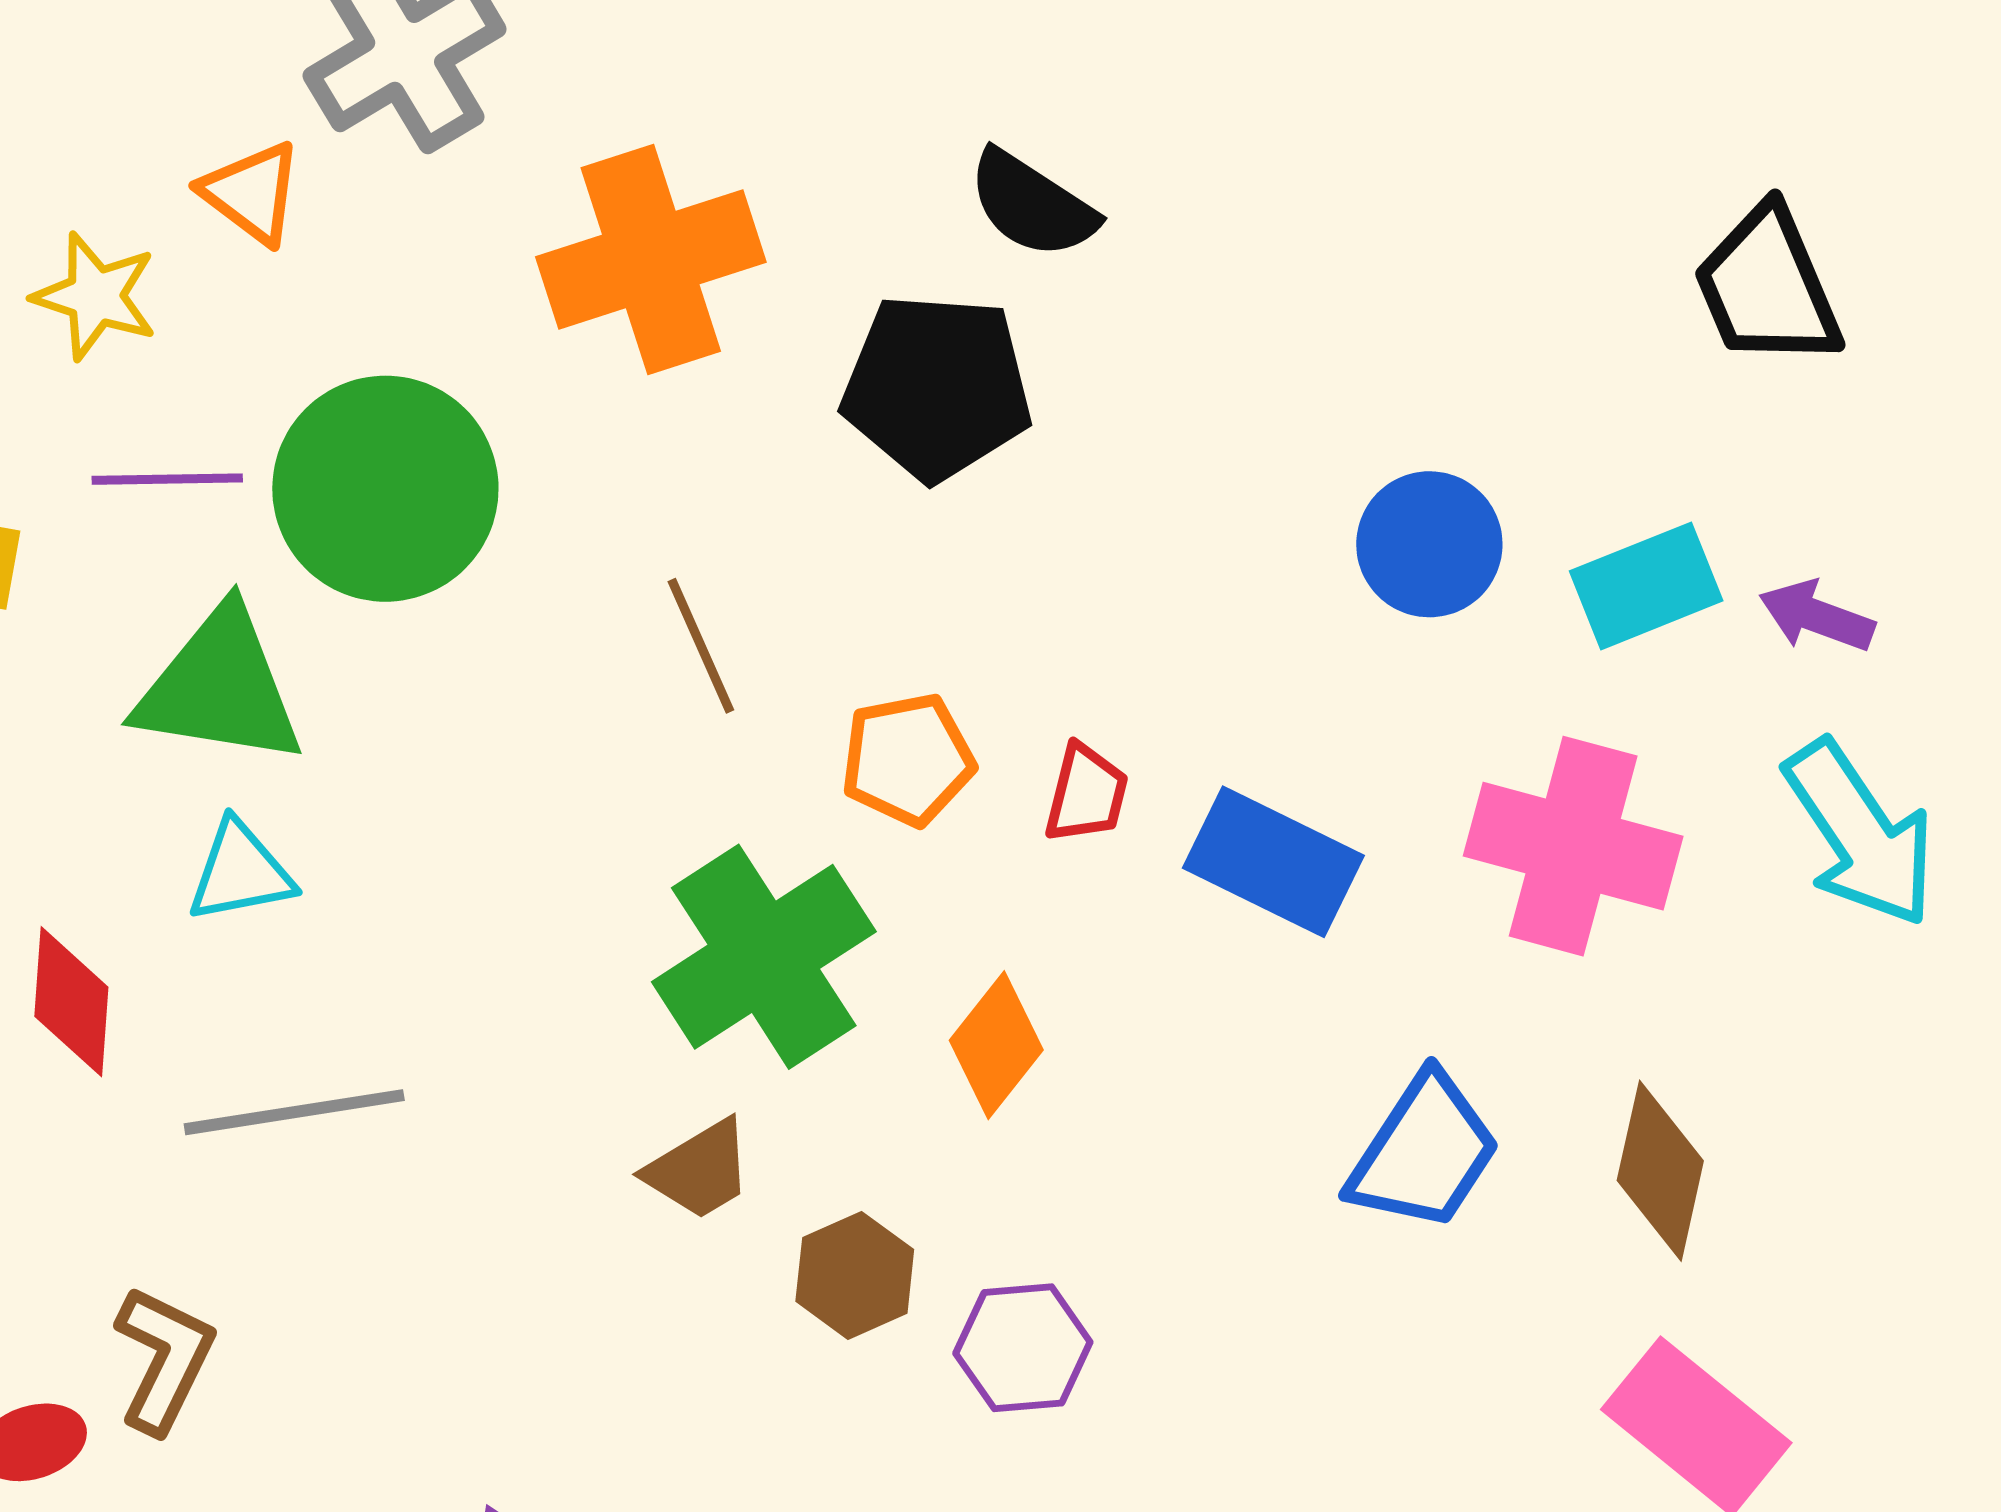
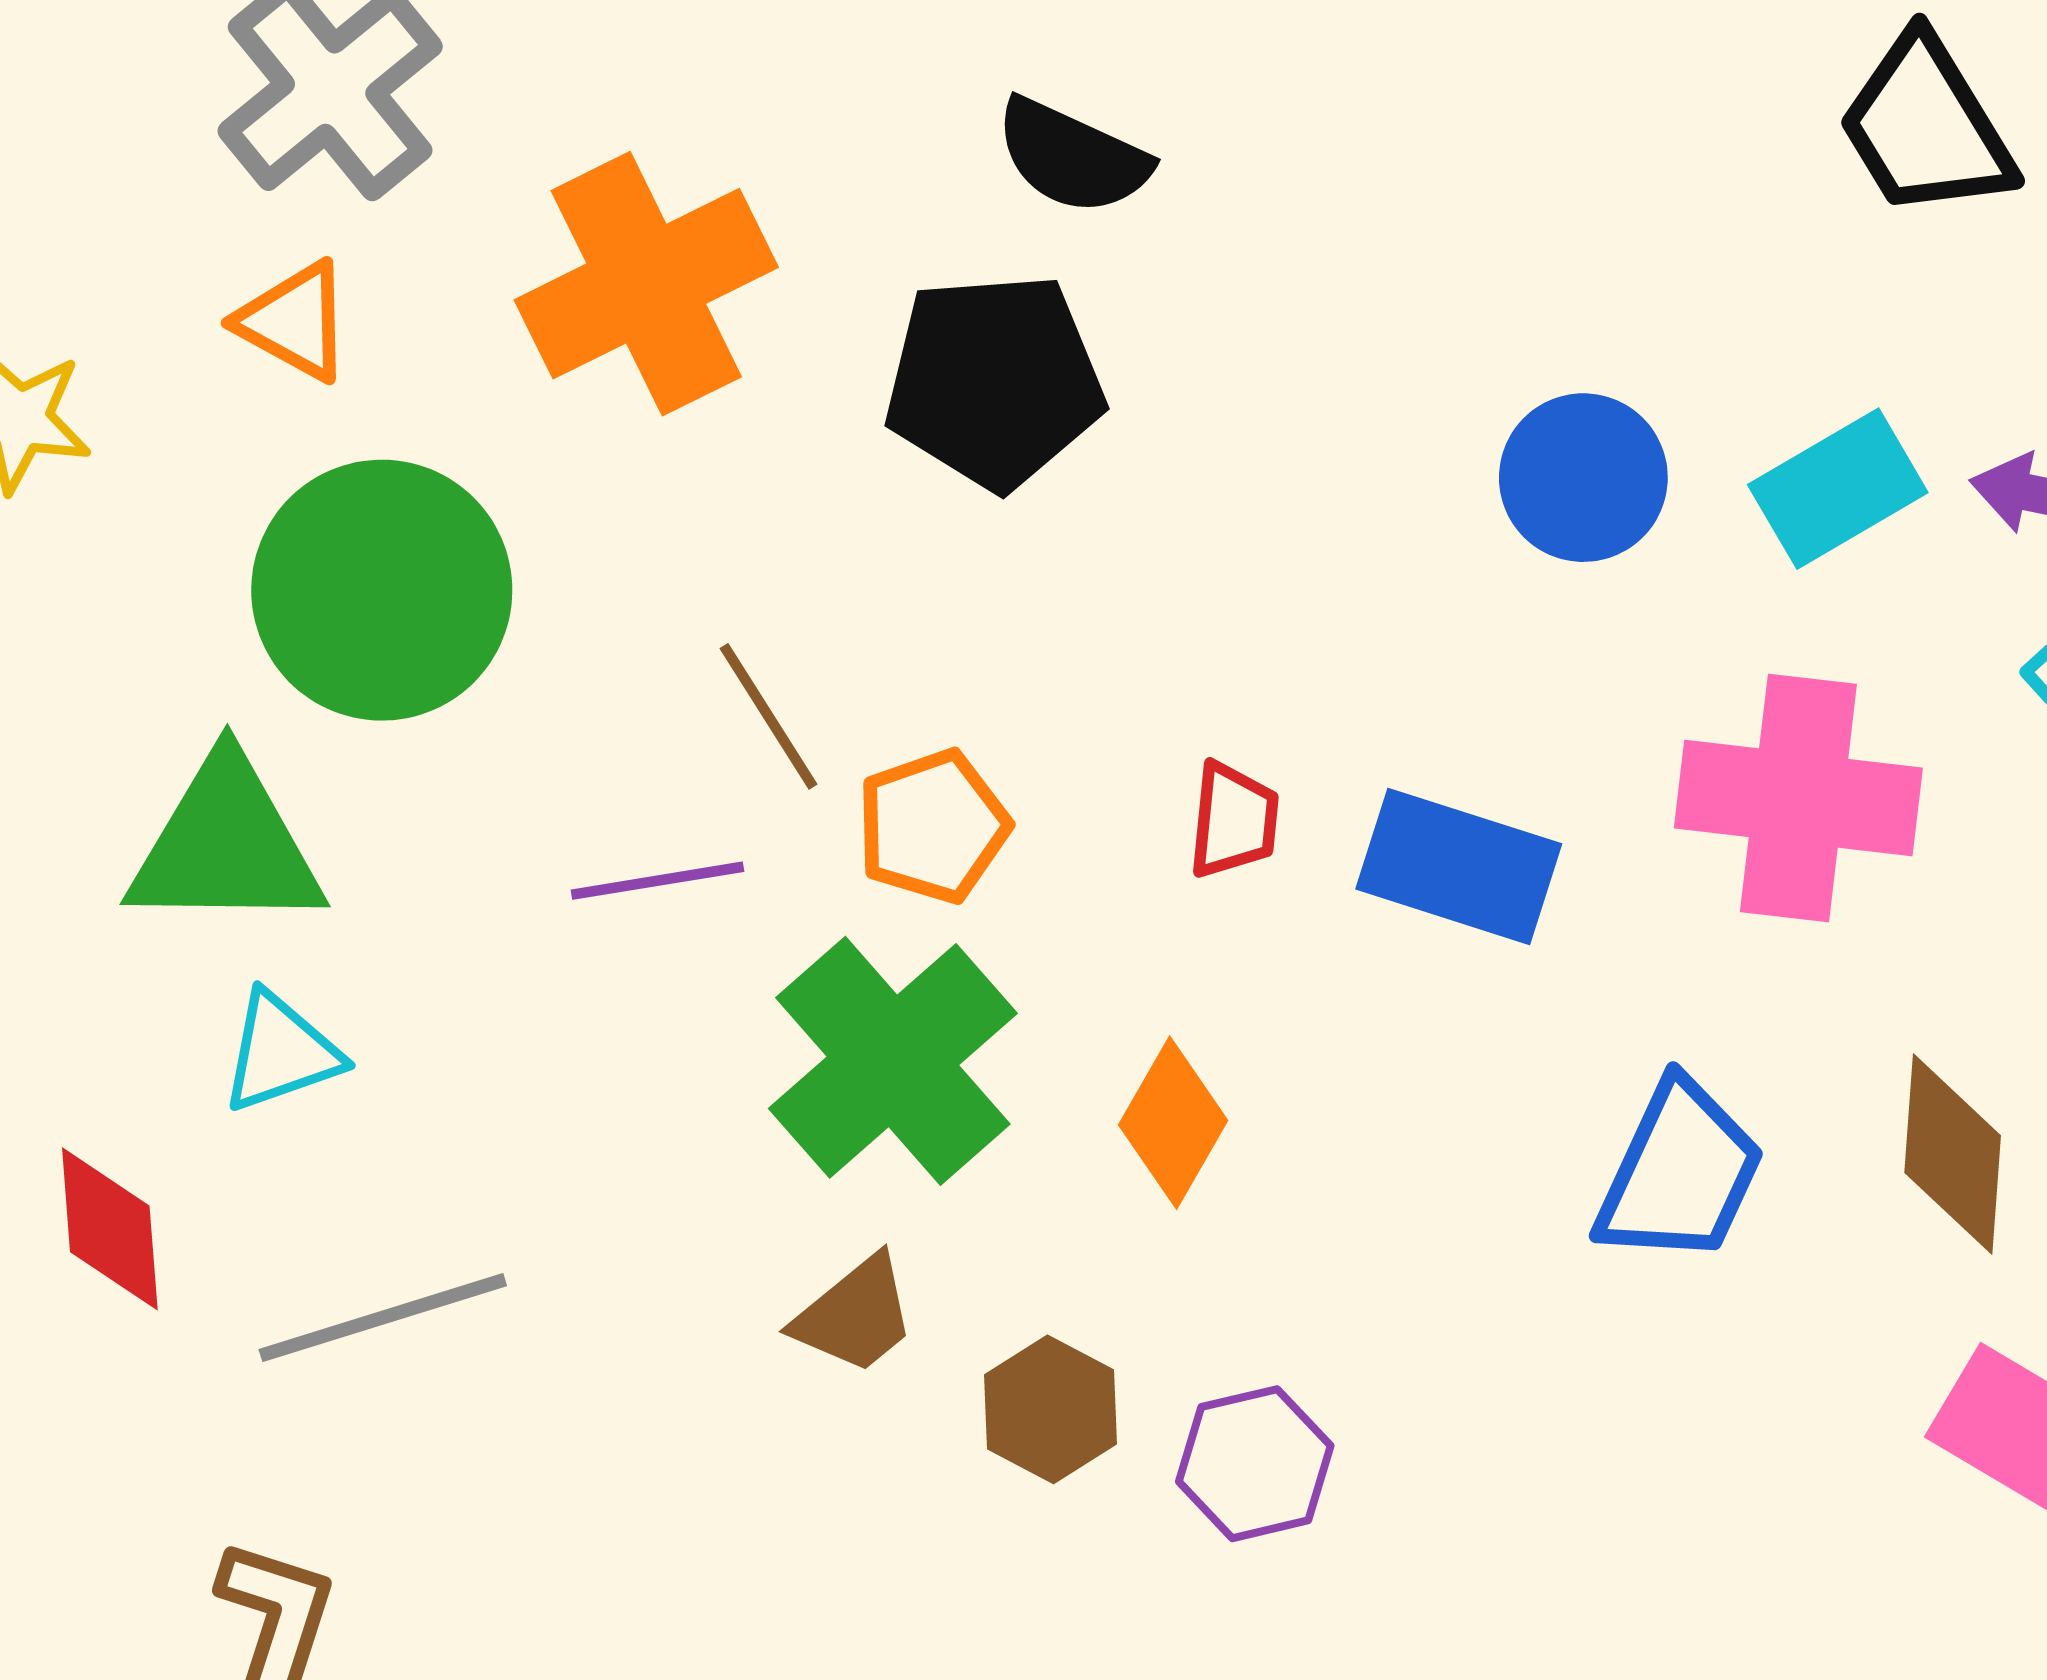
orange triangle: (252, 193) -> (295, 321), moved
purple line: (167, 479) -> (657, 881), moved
orange pentagon: (908, 759) -> (933, 826), moved

